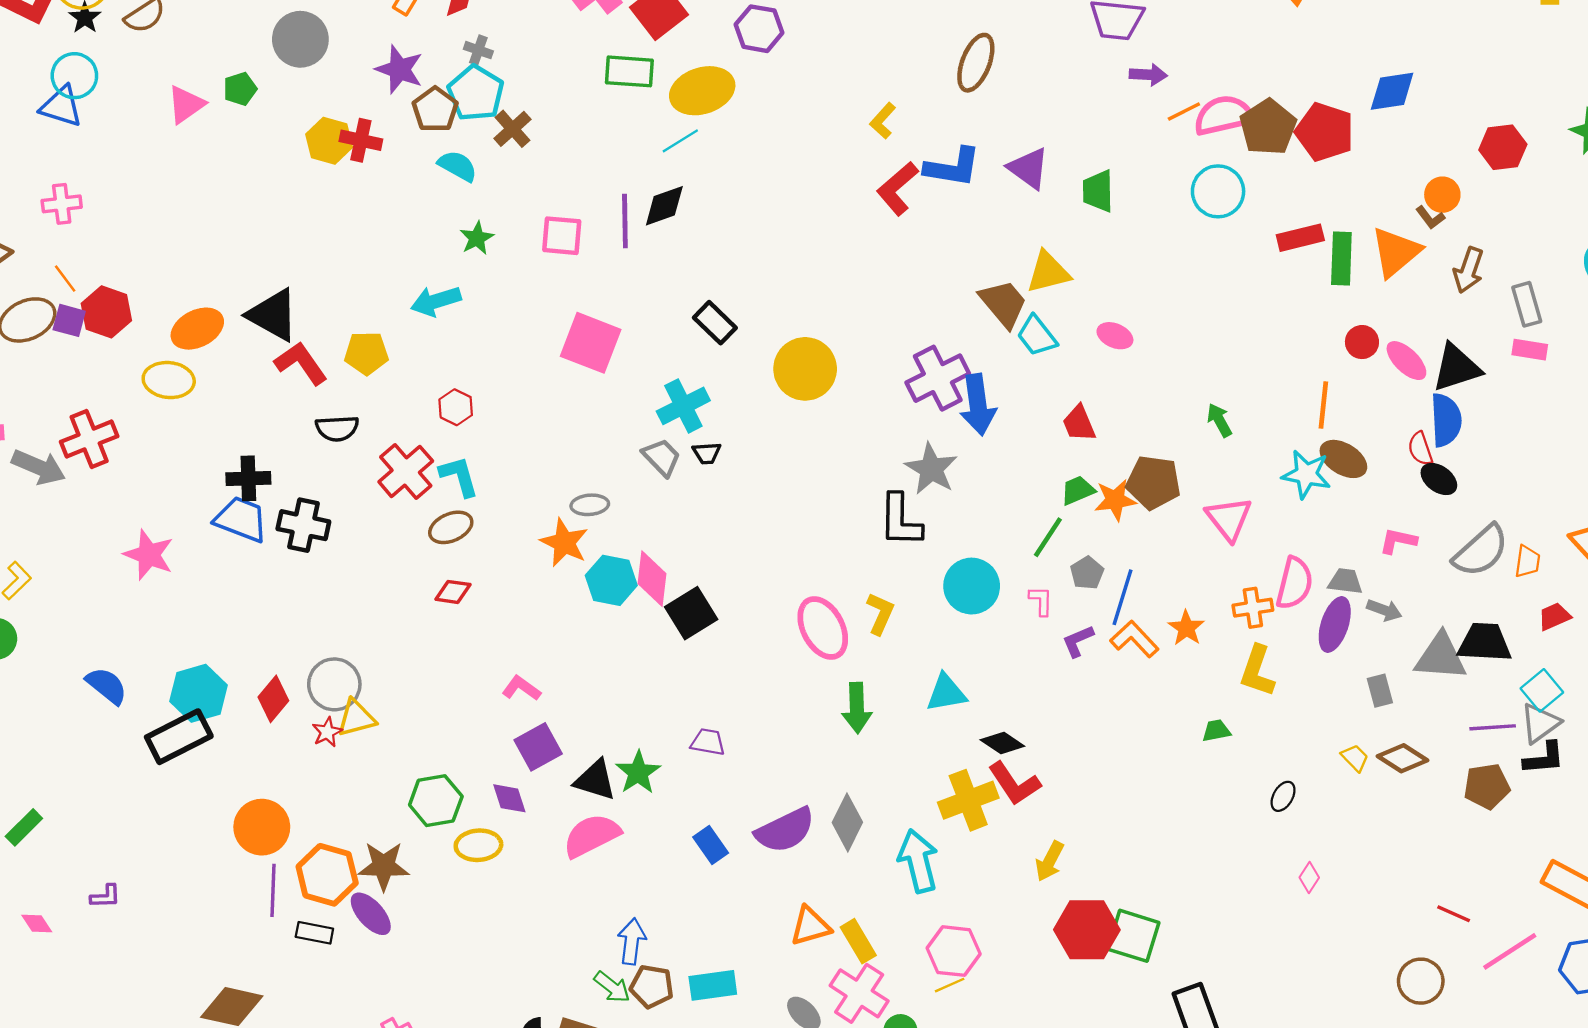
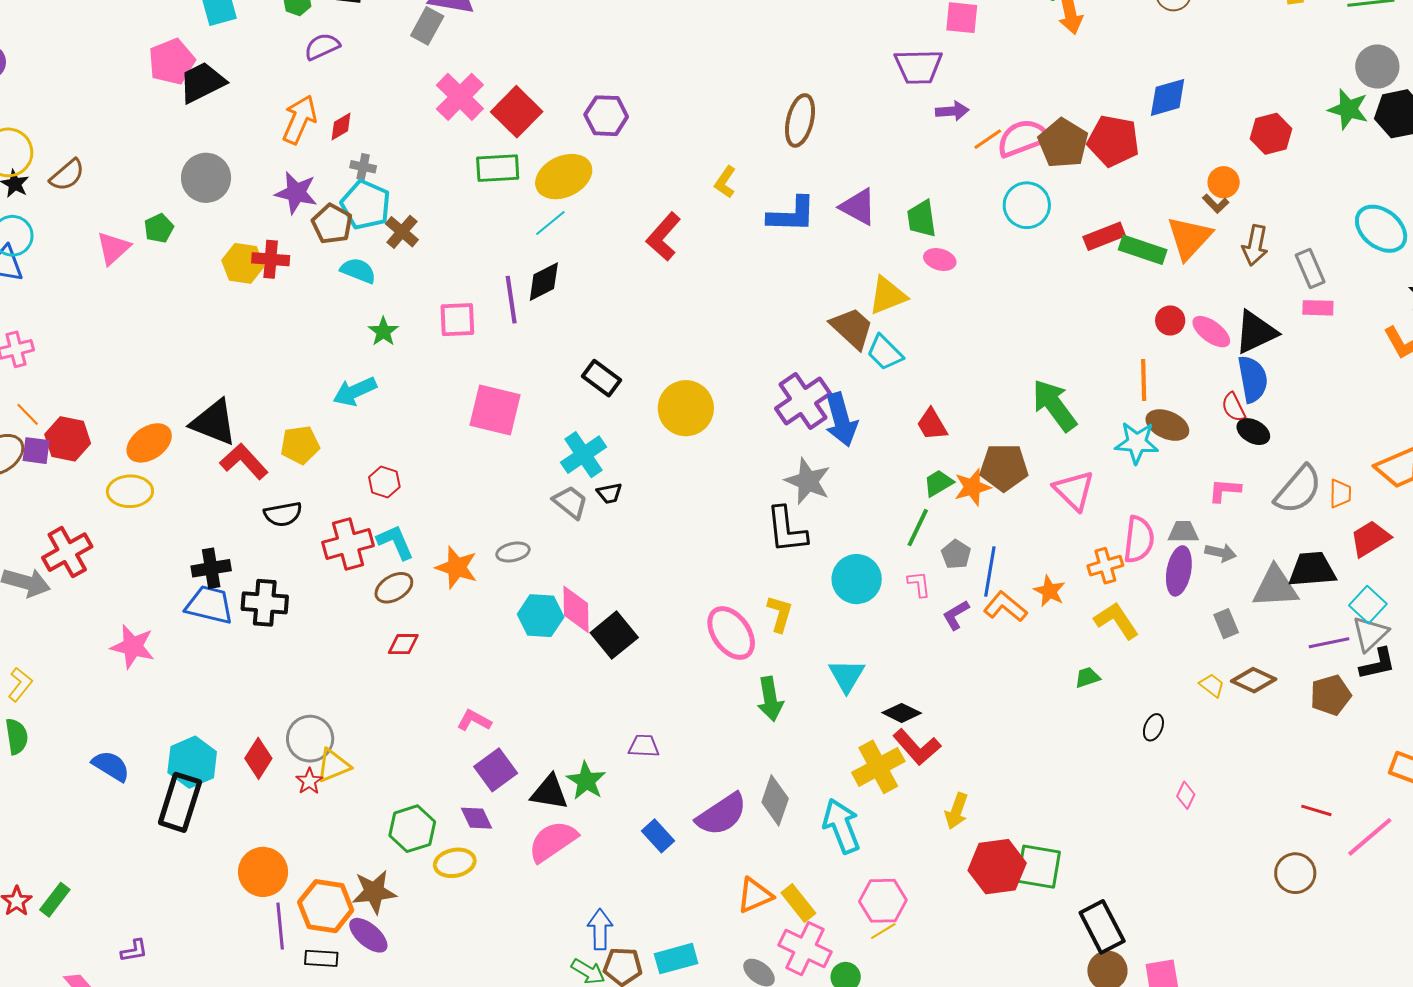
red L-shape: (897, 188) -> (664, 237), moved
green rectangle: (1341, 259) -> (1143, 250), turned -66
pink ellipse: (1115, 336) -> (940, 259), moved
green arrow: (1219, 420) -> (1054, 405), size x1.8
red cross: (406, 471) -> (348, 544), turned 33
orange star: (564, 543) -> (457, 567), moved
red trapezoid: (1554, 617) -> (1370, 539), size x1.4
yellow L-shape: (1257, 671) -> (1116, 621), turned 135
cyan triangle: (946, 693) -> (847, 676), turned -42
black rectangle: (179, 737) -> (180, 802), turned -38

